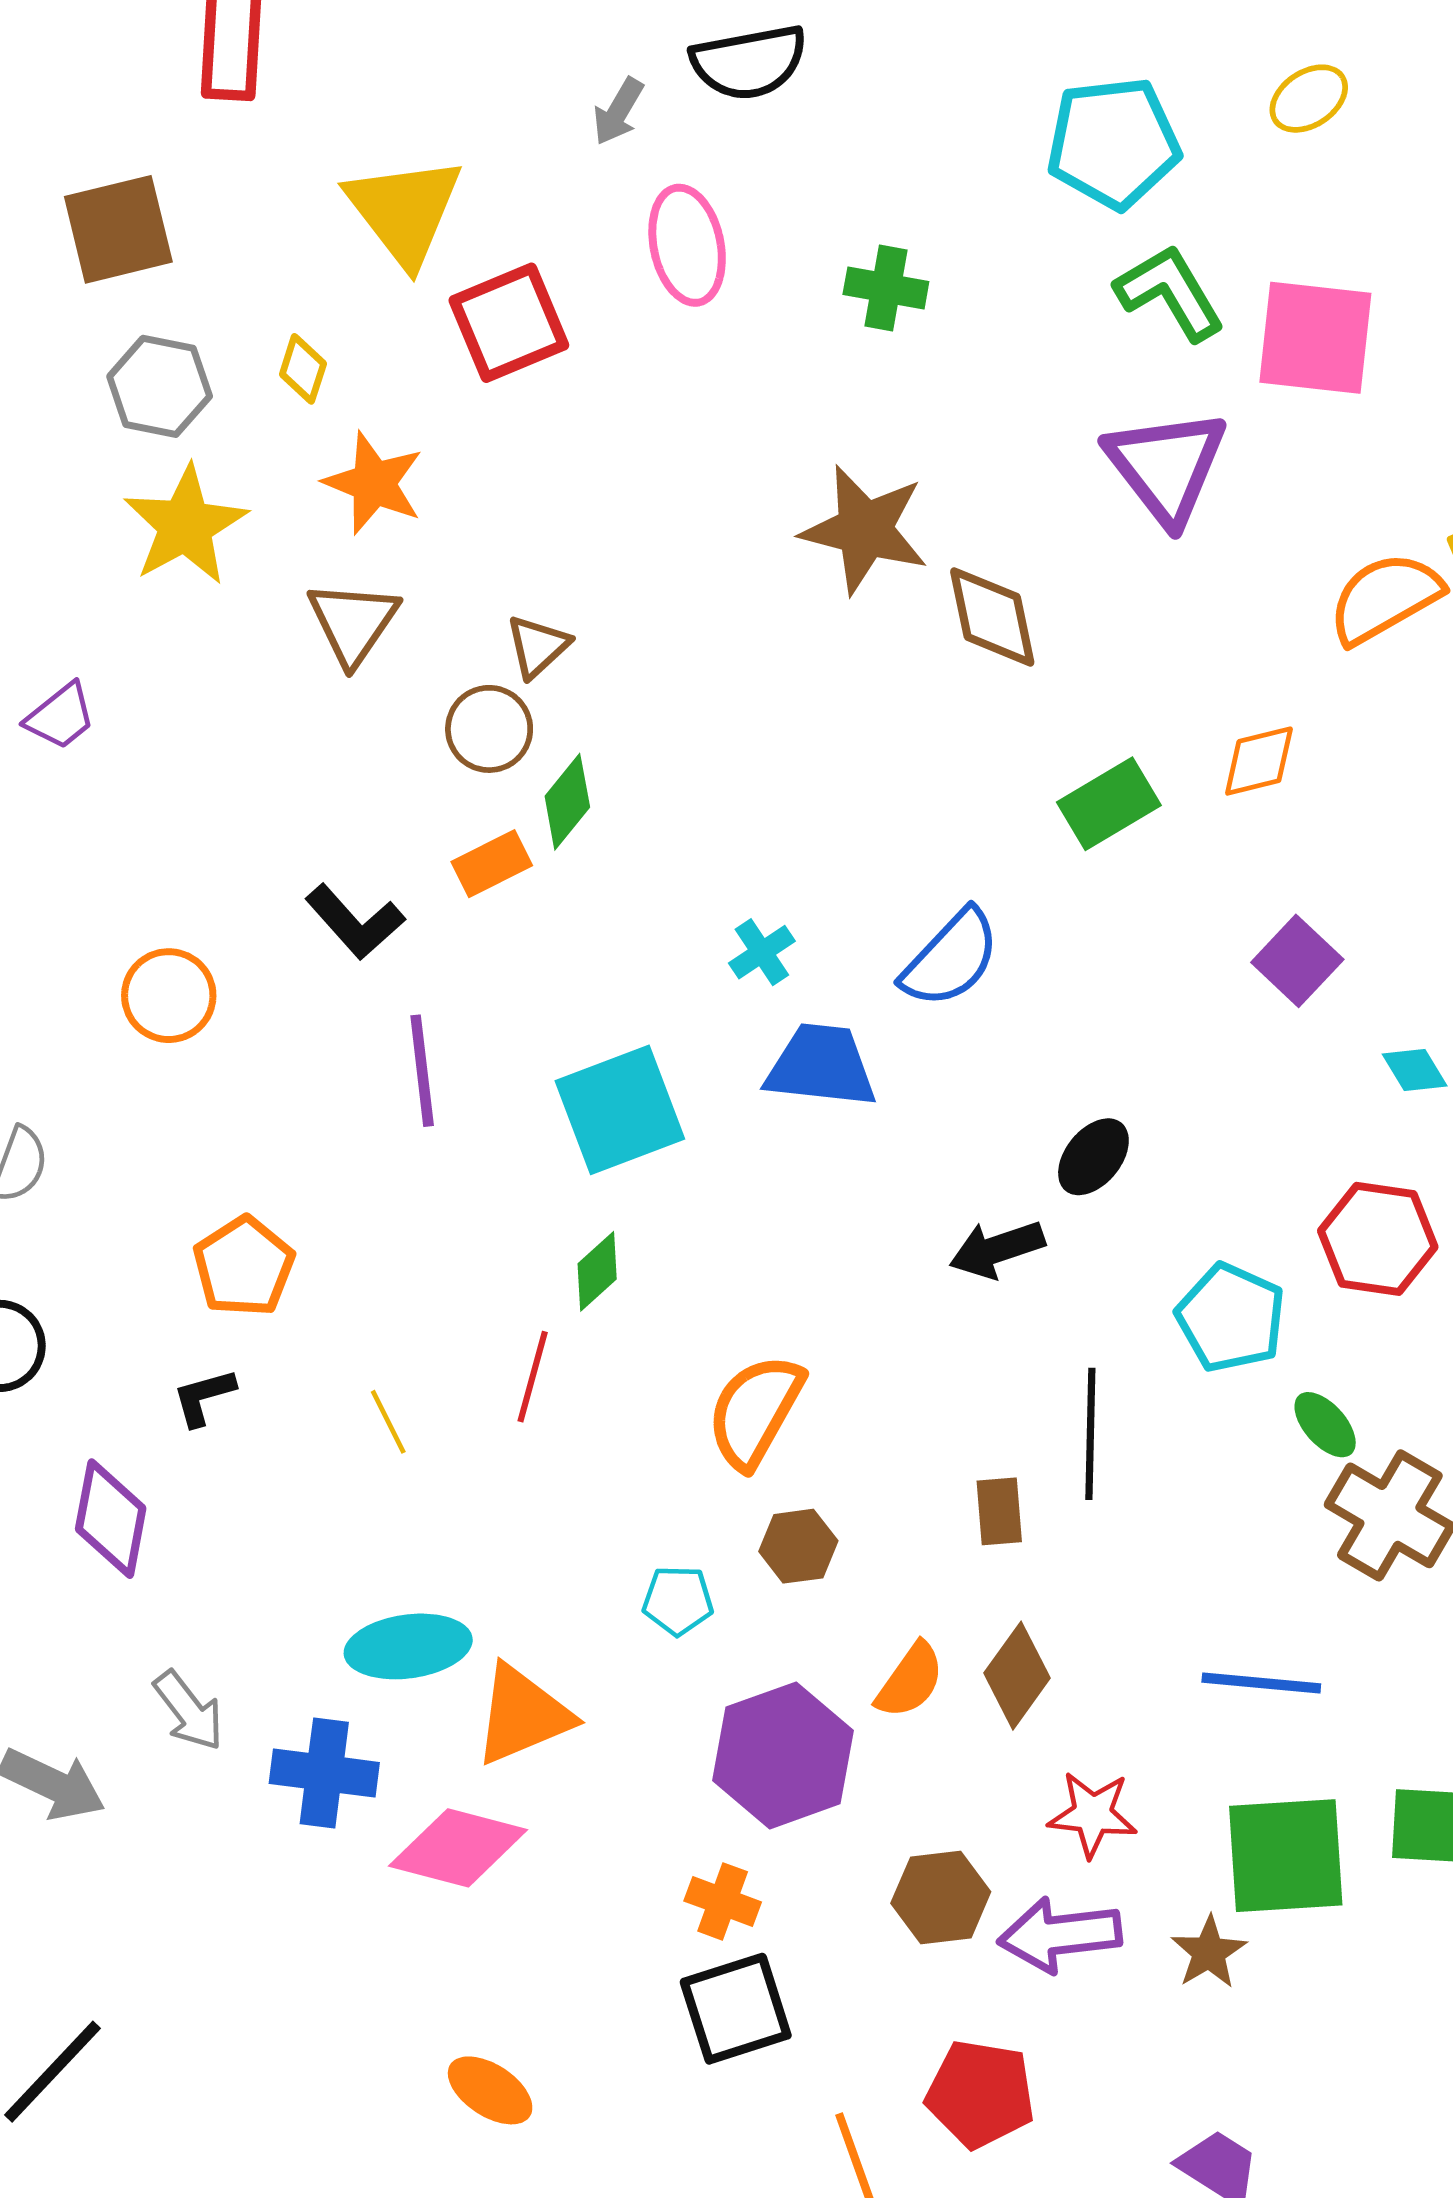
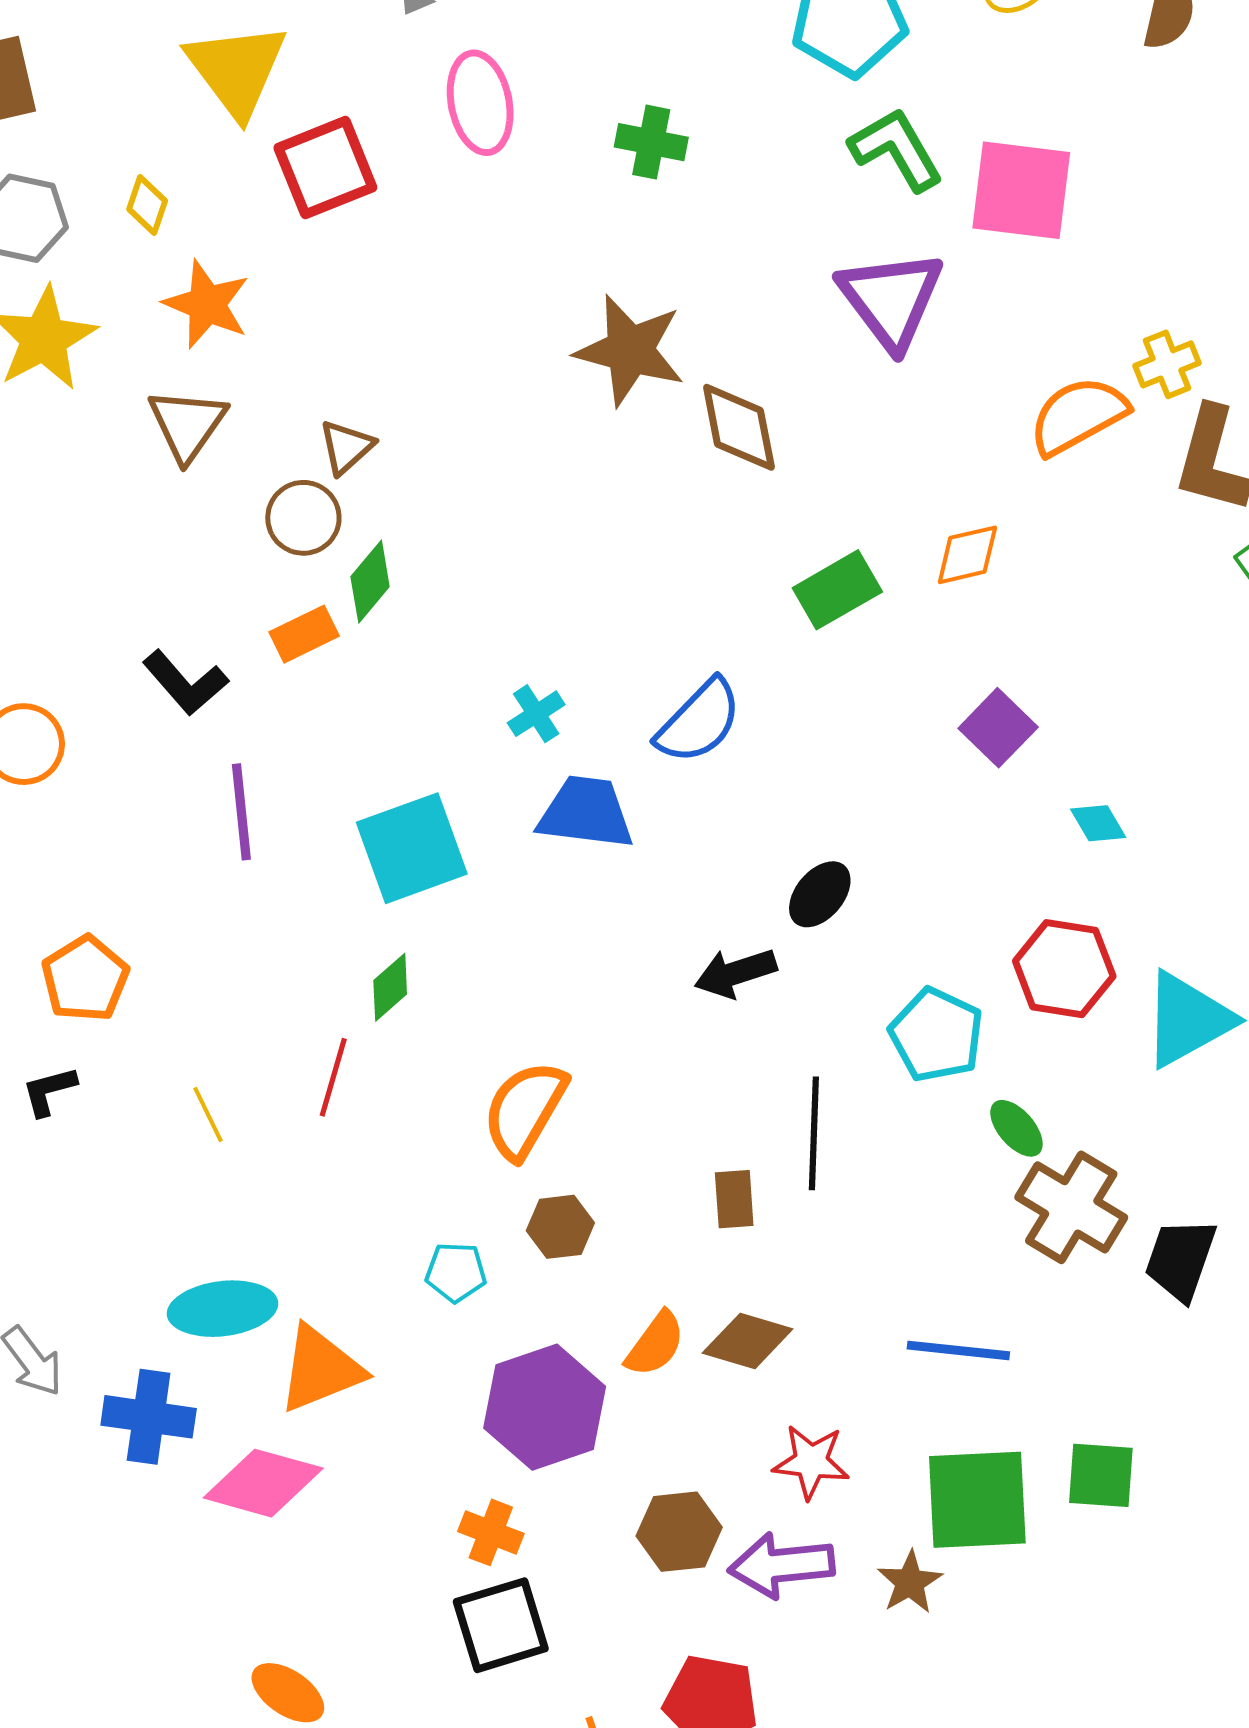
brown diamond: (1017, 1676) -> (748, 1341), turned 70

